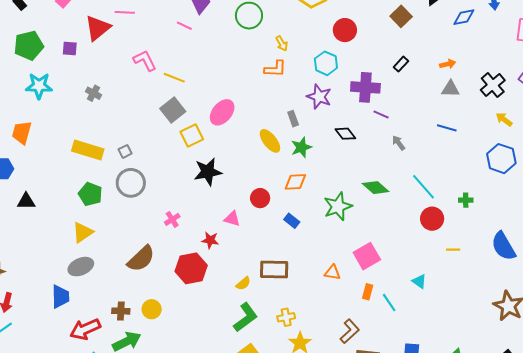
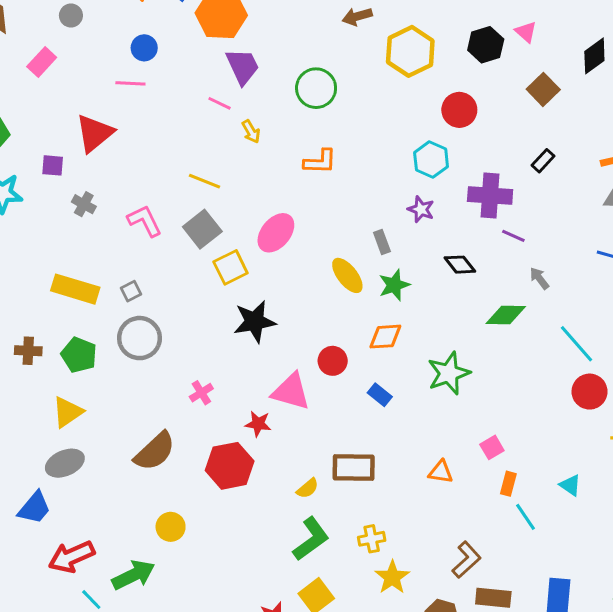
red triangle: (98, 28) -> (95, 133), moved
yellow arrow: (282, 43) -> (251, 131), moved
purple square: (70, 48) -> (53, 165), moved
pink L-shape: (145, 60) -> (145, 221), moved
orange L-shape: (275, 69) -> (320, 162), moved
purple star: (319, 97) -> (421, 209), size x0.7
green diamond: (376, 188) -> (506, 315), moved, turned -40
pink triangle: (232, 219) -> (291, 392), size x1.6
pink square: (367, 256) -> (492, 447), size x0.6
orange rectangle: (368, 292) -> (508, 484), moved
blue trapezoid: (60, 297) -> (34, 508), turned 40
brown cross: (121, 311) -> (28, 351), moved

